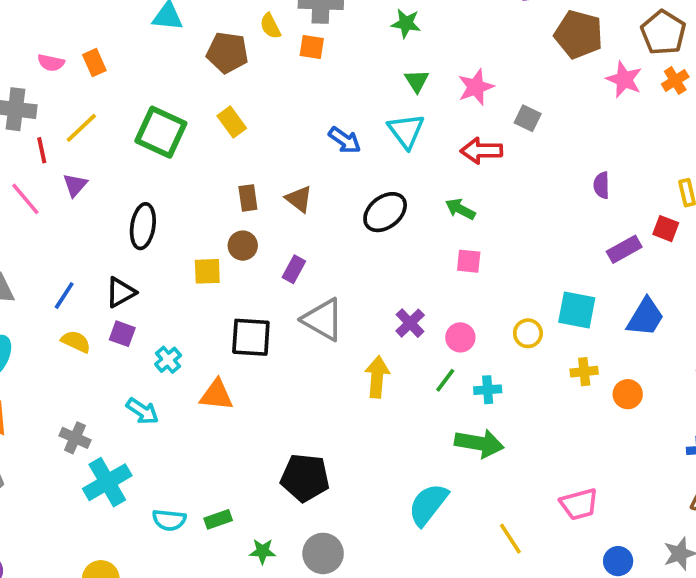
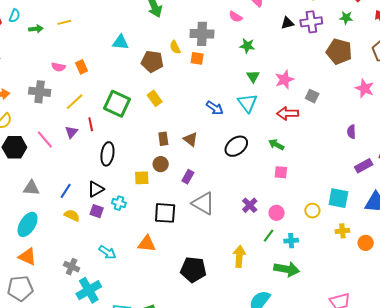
pink star: (624, 79) -> (365, 88), moved
red line: (42, 150) -> (91, 124), moved
cyan cross: (168, 360) -> (119, 203), moved, turned -32
yellow arrow: (377, 377) -> (239, 256), moved
black pentagon: (305, 478) -> (193, 270), moved

